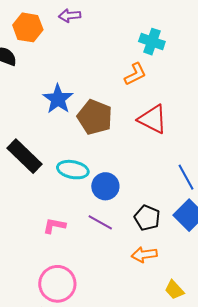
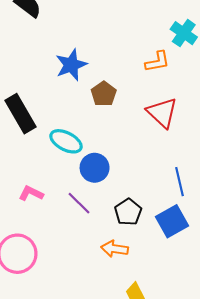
brown pentagon: (95, 117) -> (104, 94), size x0.7

